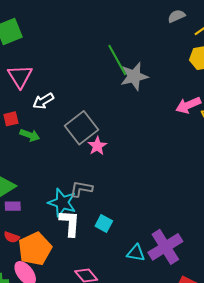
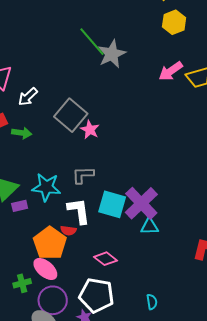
cyan star: (62, 203) -> (46, 187), moved
cyan square: (104, 224) -> (112, 204), size x1.6
red semicircle: (12, 237) -> (68, 230), moved
purple cross: (165, 247) -> (141, 203), moved

